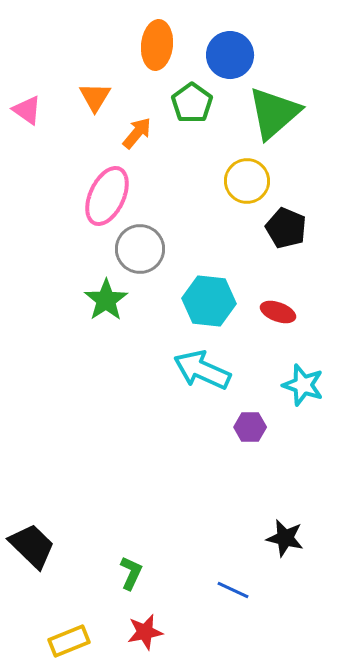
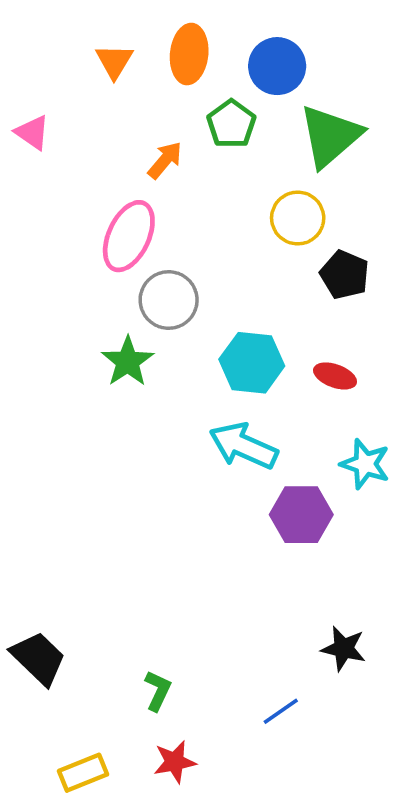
orange triangle: (95, 97) -> (114, 61), moved
purple hexagon: (250, 427) -> (301, 515), size x1.6
blue line: (233, 590) -> (281, 711), turned -60

